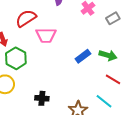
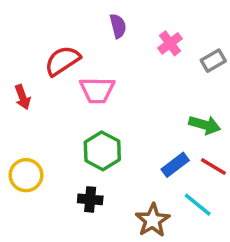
blue rectangle: (83, 56) -> (175, 165), moved
green hexagon: (16, 58) -> (102, 151), moved

